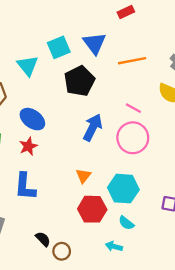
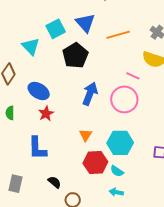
pink line: (133, 108) -> (133, 76), moved
red star: (28, 146) -> (46, 114), moved
cyan semicircle: (126, 223) -> (117, 171), moved
black semicircle: (43, 239) -> (55, 182), moved

